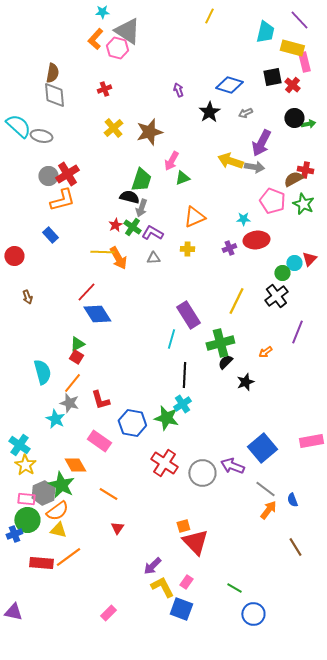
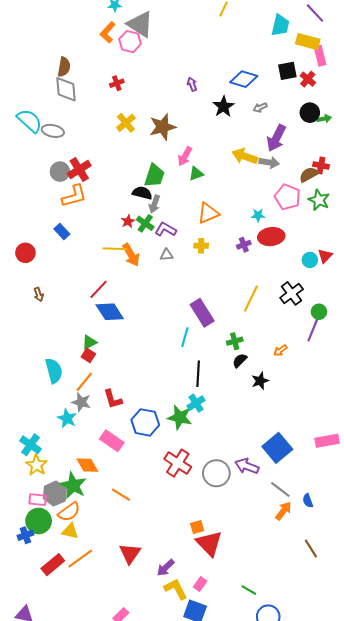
green circle: (282, 273) -> (319, 312), moved
green cross: (220, 343) -> (235, 341), size x0.6
red triangle: (117, 528) -> (130, 553), moved, size x1.6
red rectangle: (41, 563) -> (53, 565), turned -45

